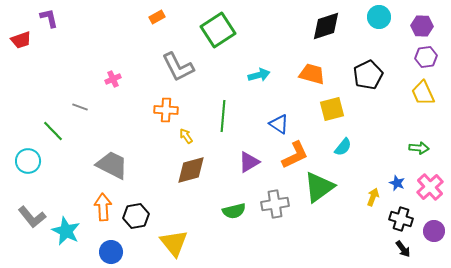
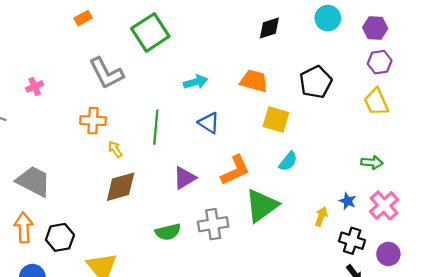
black diamond: (326, 26) -> (269, 28), size x0.7
yellow square: (332, 109) -> (276, 119), turned 30
blue triangle: (279, 124) -> (209, 123), moved

